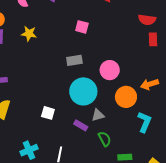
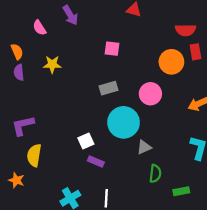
orange circle: (126, 97) -> (171, 62), moved
white square: (48, 113) -> (86, 141), moved, turned -32
purple rectangle: (81, 125) -> (96, 161), moved
green semicircle: (105, 139) -> (155, 174), turned 42

